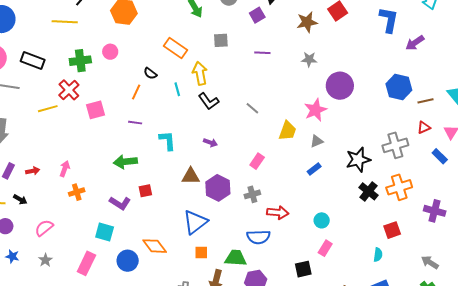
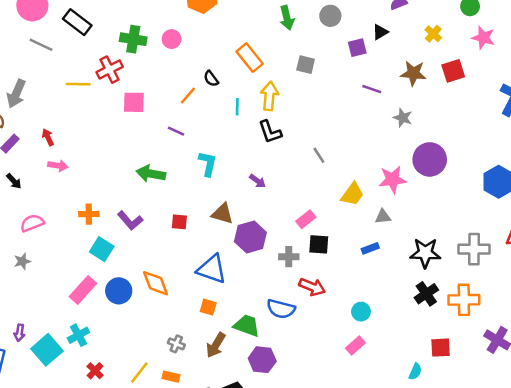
purple line: (262, 53) -> (372, 89), moved
pink arrow: (65, 169) -> (58, 166), moved, turned 63
red arrow: (33, 171) -> (48, 137), moved, turned -120
red square: (145, 191) -> (179, 222), moved
orange cross: (77, 192) -> (89, 214), moved
blue triangle: (195, 222) -> (212, 269), turned 40
pink rectangle: (86, 263) -> (83, 290), moved
black square: (303, 269) -> (319, 244), moved

